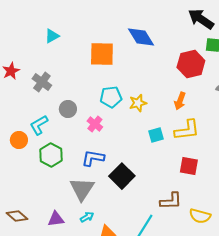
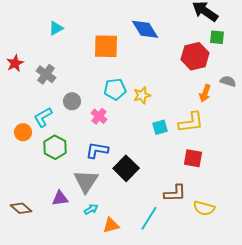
orange arrow: (180, 101) -> (205, 93), moved
purple triangle: (56, 219) -> (60, 198), moved

